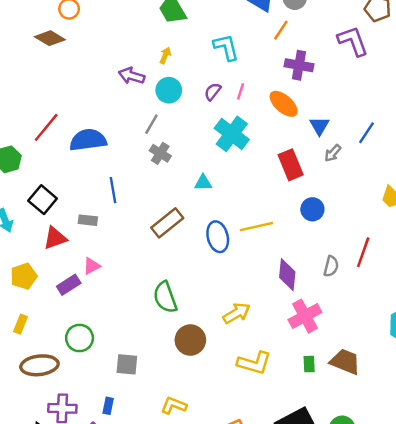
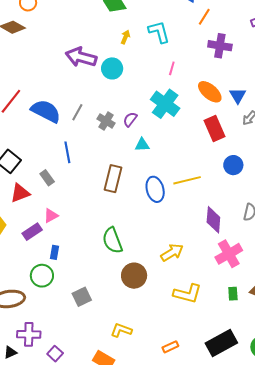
yellow arrow: (165, 55) -> (125, 37), moved
purple arrow: (132, 76) -> (81, 57), size x1.4
purple semicircle: (213, 92) -> (130, 119), moved
orange ellipse: (284, 104) -> (210, 92), moved
gray line: (151, 124) -> (77, 112), moved
blue semicircle: (88, 140) -> (46, 111), turned 36
gray rectangle: (88, 220) -> (47, 178), turned 49
brown rectangle: (167, 223) -> (113, 179), turned -36
gray square: (127, 364) -> (82, 297), turned -30
blue rectangle: (108, 406) -> (55, 252), moved

